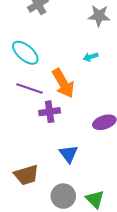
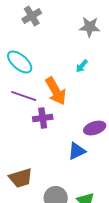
cyan arrow: (91, 57) -> (82, 66), turned -32
blue triangle: (69, 154) -> (77, 151), moved, turned 42

